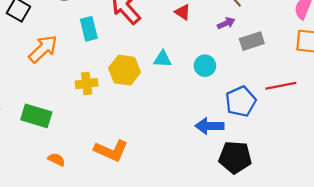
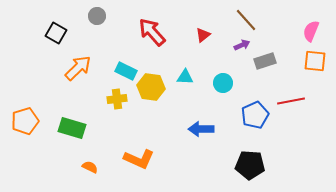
red triangle: (183, 12) -> (203, 35), turned 49
cyan rectangle: (89, 29) -> (126, 71), moved, turned -50
blue arrow: (209, 126) -> (201, 129), moved

